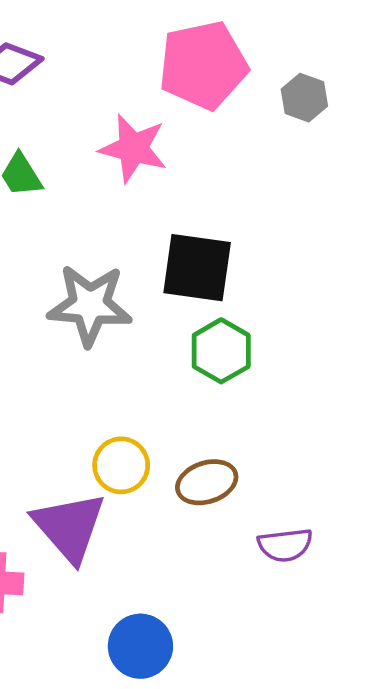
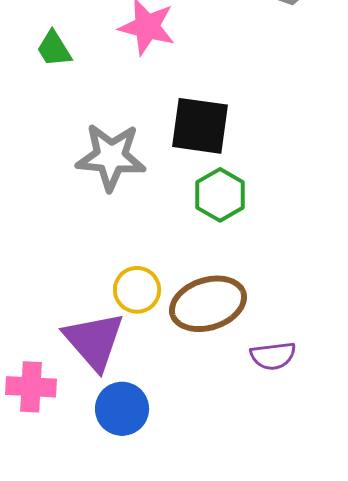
brown ellipse: (207, 482) -> (208, 304), size x1.5
blue circle: (140, 646) -> (122, 409), moved

